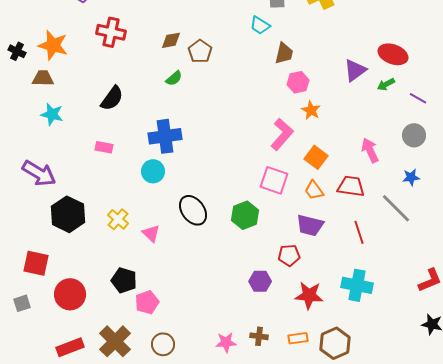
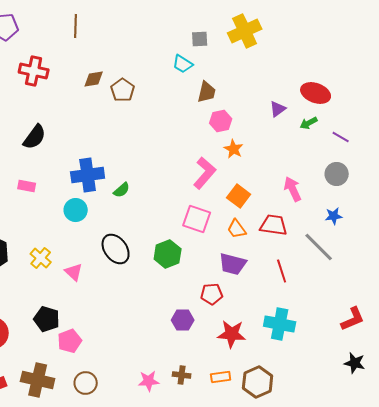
purple triangle: (355, 70) -> (278, 109), size x0.7
green semicircle: (174, 78) -> (122, 190), moved
brown cross: (115, 341) -> (38, 380), turned -32

